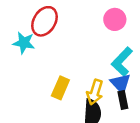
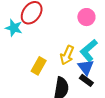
yellow arrow: (95, 92) -> (67, 55), moved
black rectangle: (123, 100) -> (86, 80), turned -48

